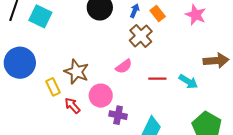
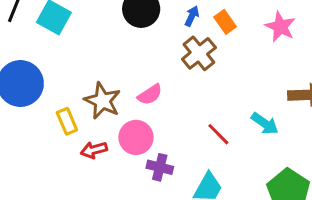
pink semicircle: (124, 66) -> (150, 95), moved
red line: (157, 79) -> (218, 134), moved, turned 42
red arrow: (72, 106) -> (94, 150), turned -66

